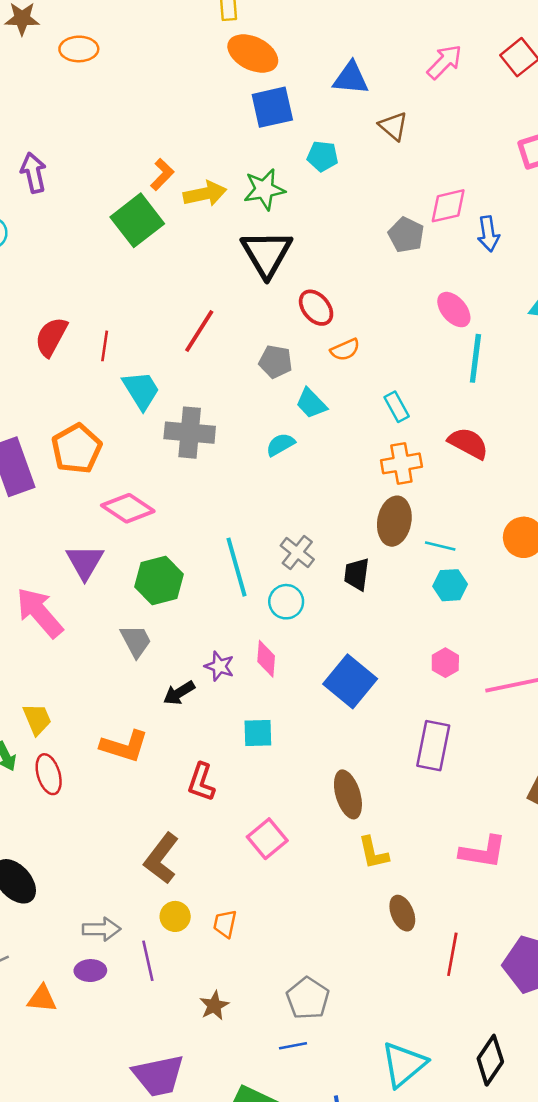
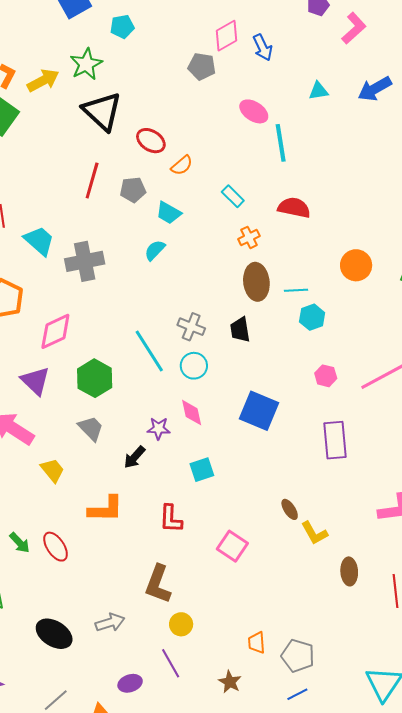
red line: (199, 331) -> (92, 180), moved
orange cross: (401, 463) -> (249, 237), size x0.7
pink diamond: (128, 508) -> (55, 331), turned -42
yellow trapezoid: (37, 719) -> (52, 470), moved
brown ellipse: (348, 794) -> (290, 509), moved, size x0.6
brown ellipse: (402, 913) -> (349, 571), turned 36
orange trapezoid: (225, 924) -> (256, 643), moved
gray arrow: (102, 929) -> (110, 623), moved

